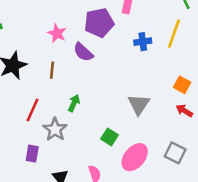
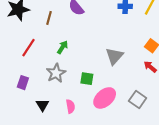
gray star: (55, 129) -> (56, 73), moved
green square: (110, 137) -> (87, 79), turned -32

